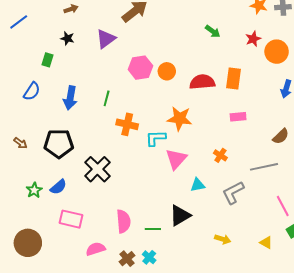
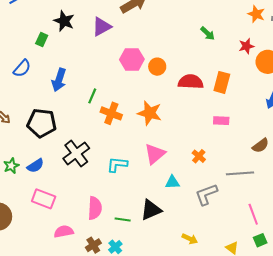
black star: (67, 38) -> (64, 21), size x1.5
green line: (107, 98) -> (92, 96), moved
orange star: (180, 119) -> (150, 113), moved
cyan L-shape: (156, 138) -> (117, 164), moved

